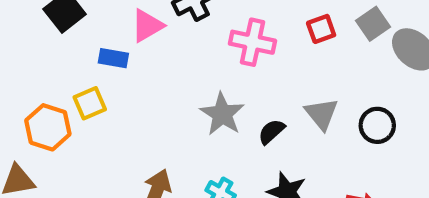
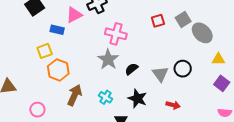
pink cross: (253, 42) -> (116, 34), moved
gray triangle: (322, 114) -> (160, 74), moved
orange hexagon: (48, 127) -> (58, 70), moved

